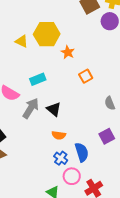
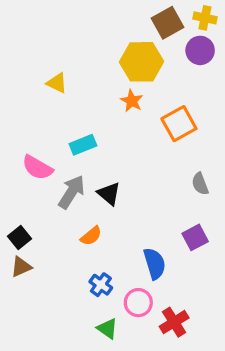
yellow hexagon: (47, 34) -> (142, 62), moved
orange square: (86, 76) -> (179, 124), moved, size x1.5
orange semicircle: (59, 135) -> (91, 236), moved, turned -48
blue cross: (61, 158) -> (101, 285), moved

